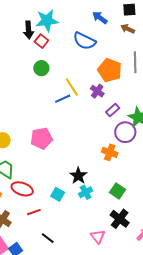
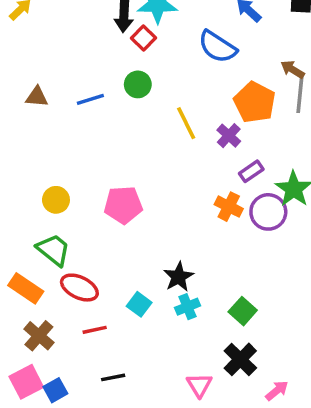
brown arrow: (128, 29) -> (293, 69), moved
blue line: (63, 99) -> (90, 99), moved
orange cross: (110, 152) -> (229, 207), moved
black line: (48, 238) -> (113, 377), turned -56

